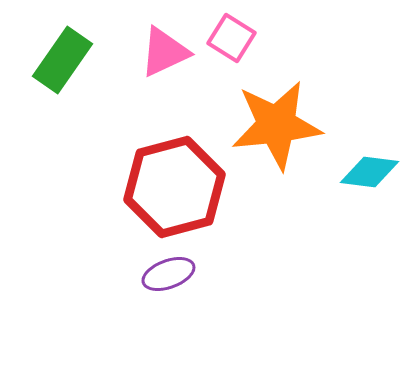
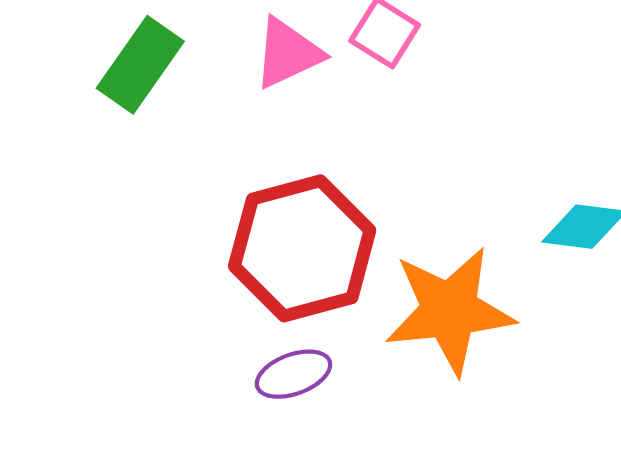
orange star: (276, 125) -> (450, 311), moved

